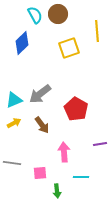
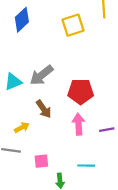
red pentagon: (76, 109) -> (81, 92), turned -30
yellow arrow: (14, 123) -> (22, 127), moved
pink arrow: (64, 152) -> (78, 124), moved

